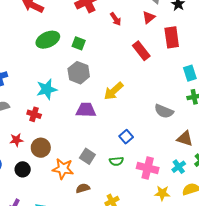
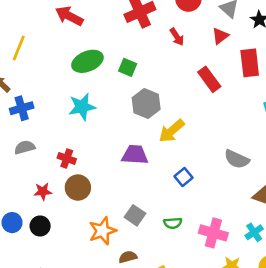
gray hexagon: (79, 73) -> (146, 103), moved
cyan star: (47, 89) -> (82, 107), moved
blue square: (126, 137) -> (183, 177), moved
brown circle: (41, 148) -> (78, 188), moved
black circle: (23, 169) -> (40, 226), moved
orange star: (63, 169) -> (103, 231), turned -30

